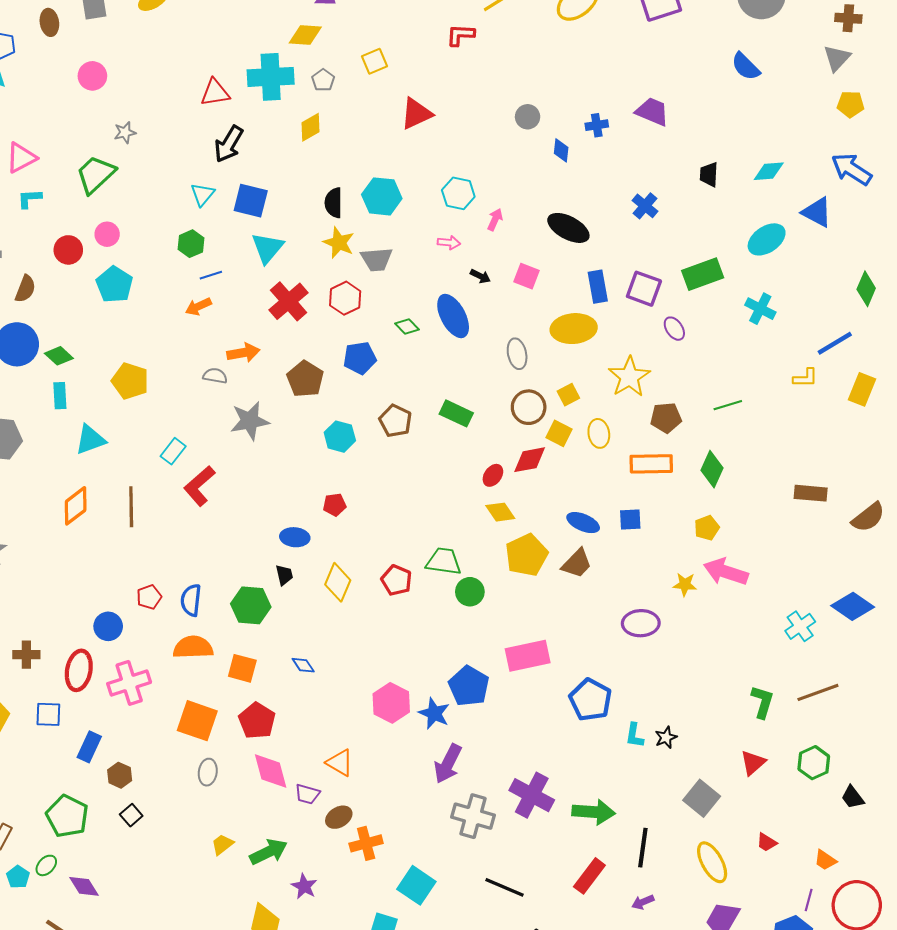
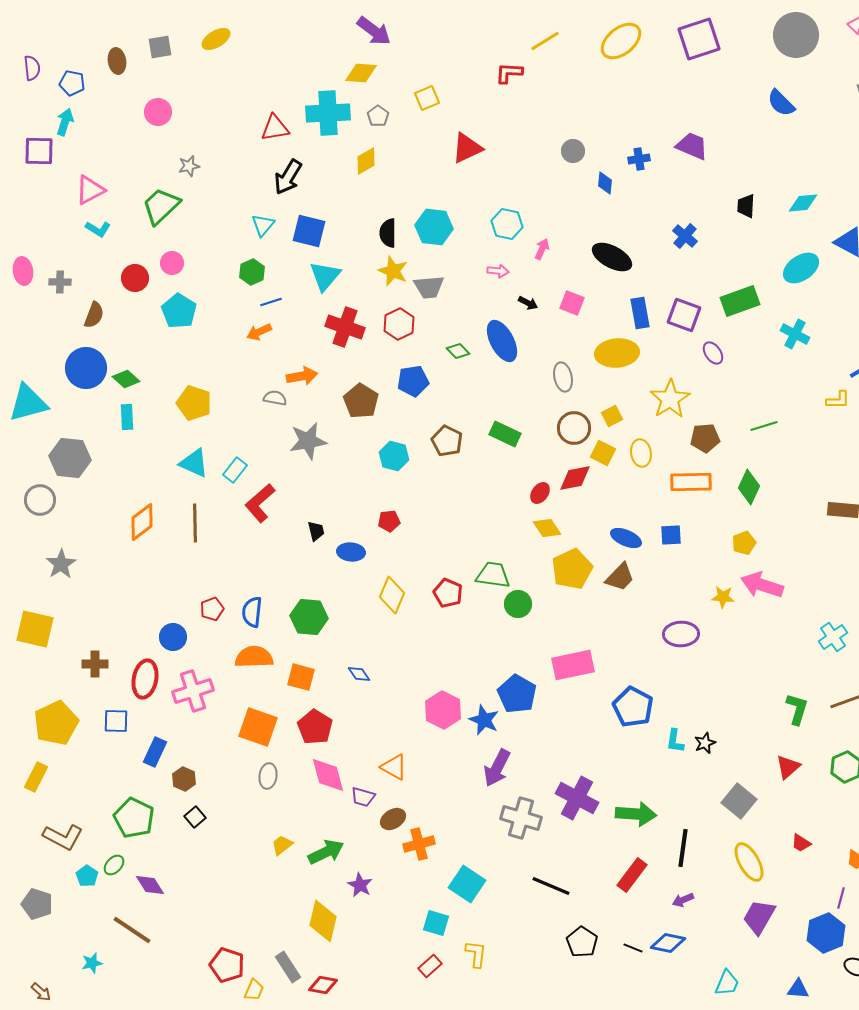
cyan L-shape: (29, 199) -> (98, 229), turned -145
red cross: (288, 301) -> (345, 327), turned -30
cyan triangle: (90, 440) -> (194, 463), moved, turned 44
black trapezoid: (284, 575) -> (316, 531), moved

